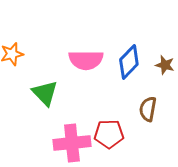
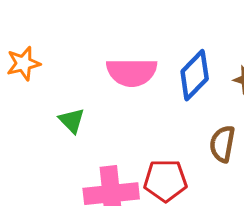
green triangle: (45, 93) -> (72, 120), size x0.7

